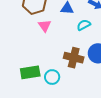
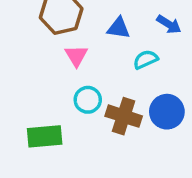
cyan circle: (52, 77) -> (88, 100), moved

